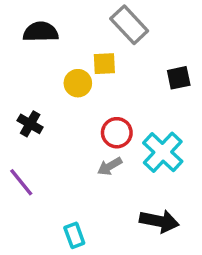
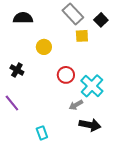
yellow square: (104, 64) -> (82, 36), moved
black square: (179, 78) -> (101, 20), moved, turned -32
gray arrow: (110, 166) -> (76, 105), moved

